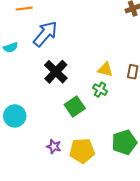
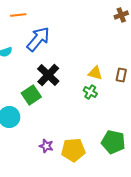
green square: (75, 106) -> (31, 95), moved
green pentagon: (124, 142) -> (113, 142), turned 30

